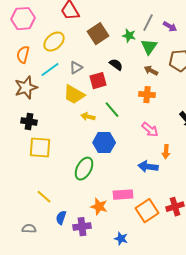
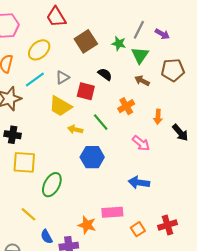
red square: (98, 81) -> (86, 91), turned 30
orange cross: (147, 95) -> (126, 106), moved, turned -35
orange arrow: (166, 152) -> (158, 117), moved
green ellipse: (84, 169) -> (52, 185), moved
orange square: (147, 211) -> (138, 229), size x0.6
blue semicircle: (61, 218) -> (47, 237), turned -48

